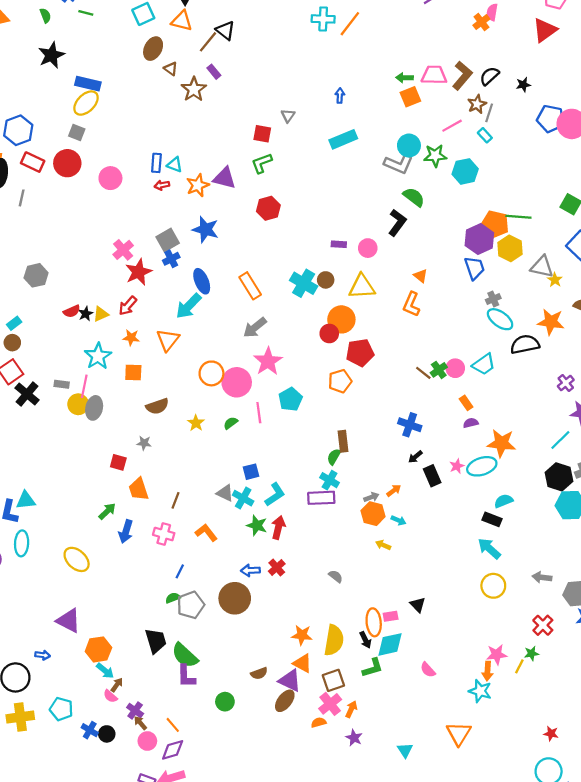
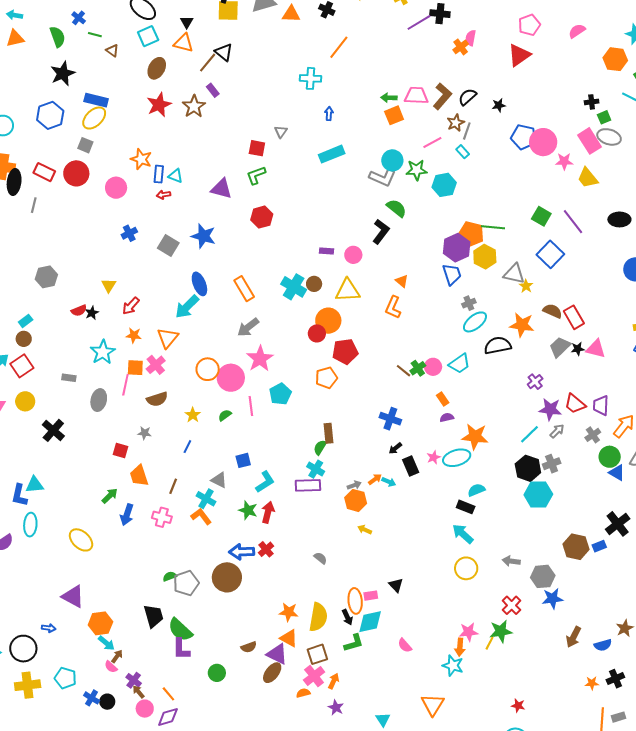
green semicircle: (45, 16) -> (57, 37), size x1.5
cyan cross: (323, 19) -> (311, 78), moved
brown triangle: (171, 69) -> (112, 51), moved
blue hexagon: (18, 130) -> (50, 115), moved
orange star: (198, 185) -> (141, 159), moved, turned -30
gray square: (168, 240) -> (168, 245), turned -30
pink cross: (123, 250) -> (156, 365), moved
blue cross: (171, 259) -> (129, 233), moved
red star: (138, 272) -> (159, 105), moved
yellow triangle: (101, 314) -> (109, 285), moved, turned -35
cyan ellipse: (500, 319) -> (475, 322), turned -75
pink line: (84, 386) -> (125, 385), moved
black cross: (27, 394) -> (53, 430), moved
yellow circle: (78, 404) -> (25, 401), moved
cyan cross: (243, 498) -> (206, 499), moved
cyan arrow: (398, 520) -> (389, 482), moved
blue arrow: (250, 570) -> (242, 552), size x1.4
blue line: (180, 571) -> (187, 447), moved
green star: (531, 653) -> (501, 631), size x1.6

